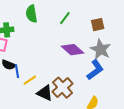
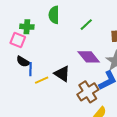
brown cross: (62, 88) -> (88, 92), moved
black triangle: (45, 93) -> (62, 74), moved

